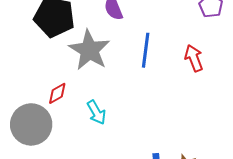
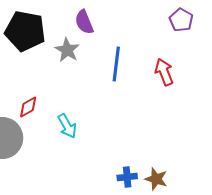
gray star: (89, 50) -> (67, 50), moved, size x0.6

